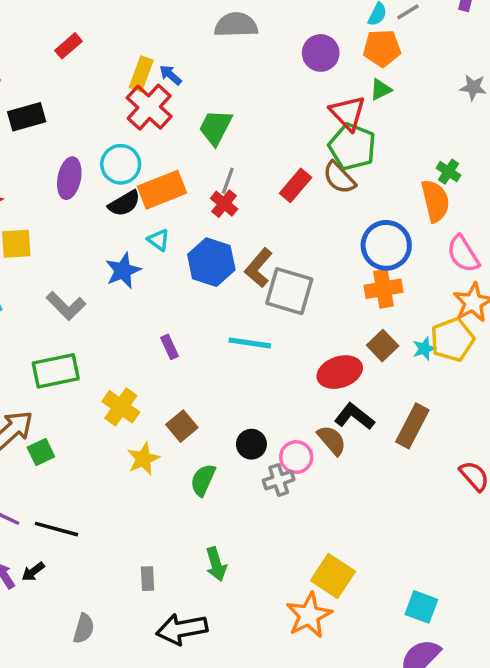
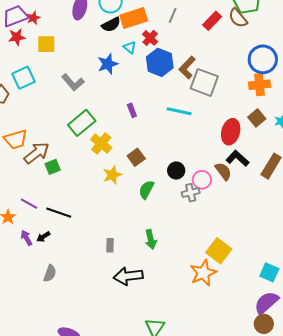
red cross: (224, 204) -> (150, 38), moved
green rectangle: (56, 371) -> (82, 123), moved, turned -32
red ellipse: (340, 372) -> (231, 132), turned -60
gray semicircle: (84, 629) -> (50, 273), moved

